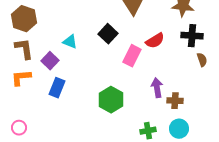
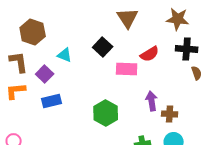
brown hexagon: (24, 19) -> (33, 32), moved
pink rectangle: (132, 56) -> (127, 69), turned 65
blue rectangle: (57, 88) -> (52, 101), turned 54

